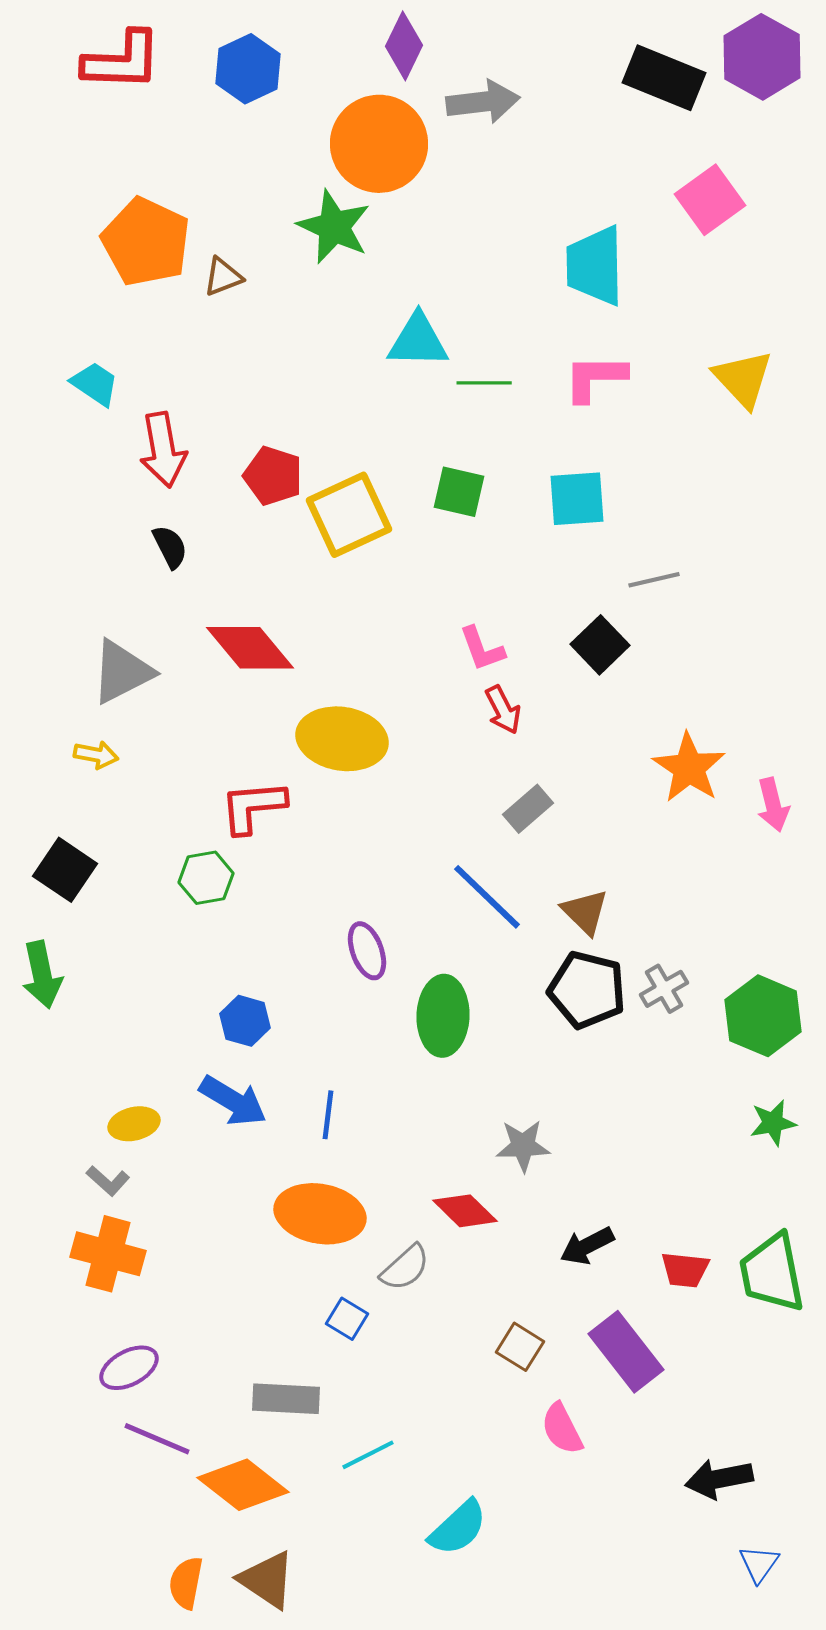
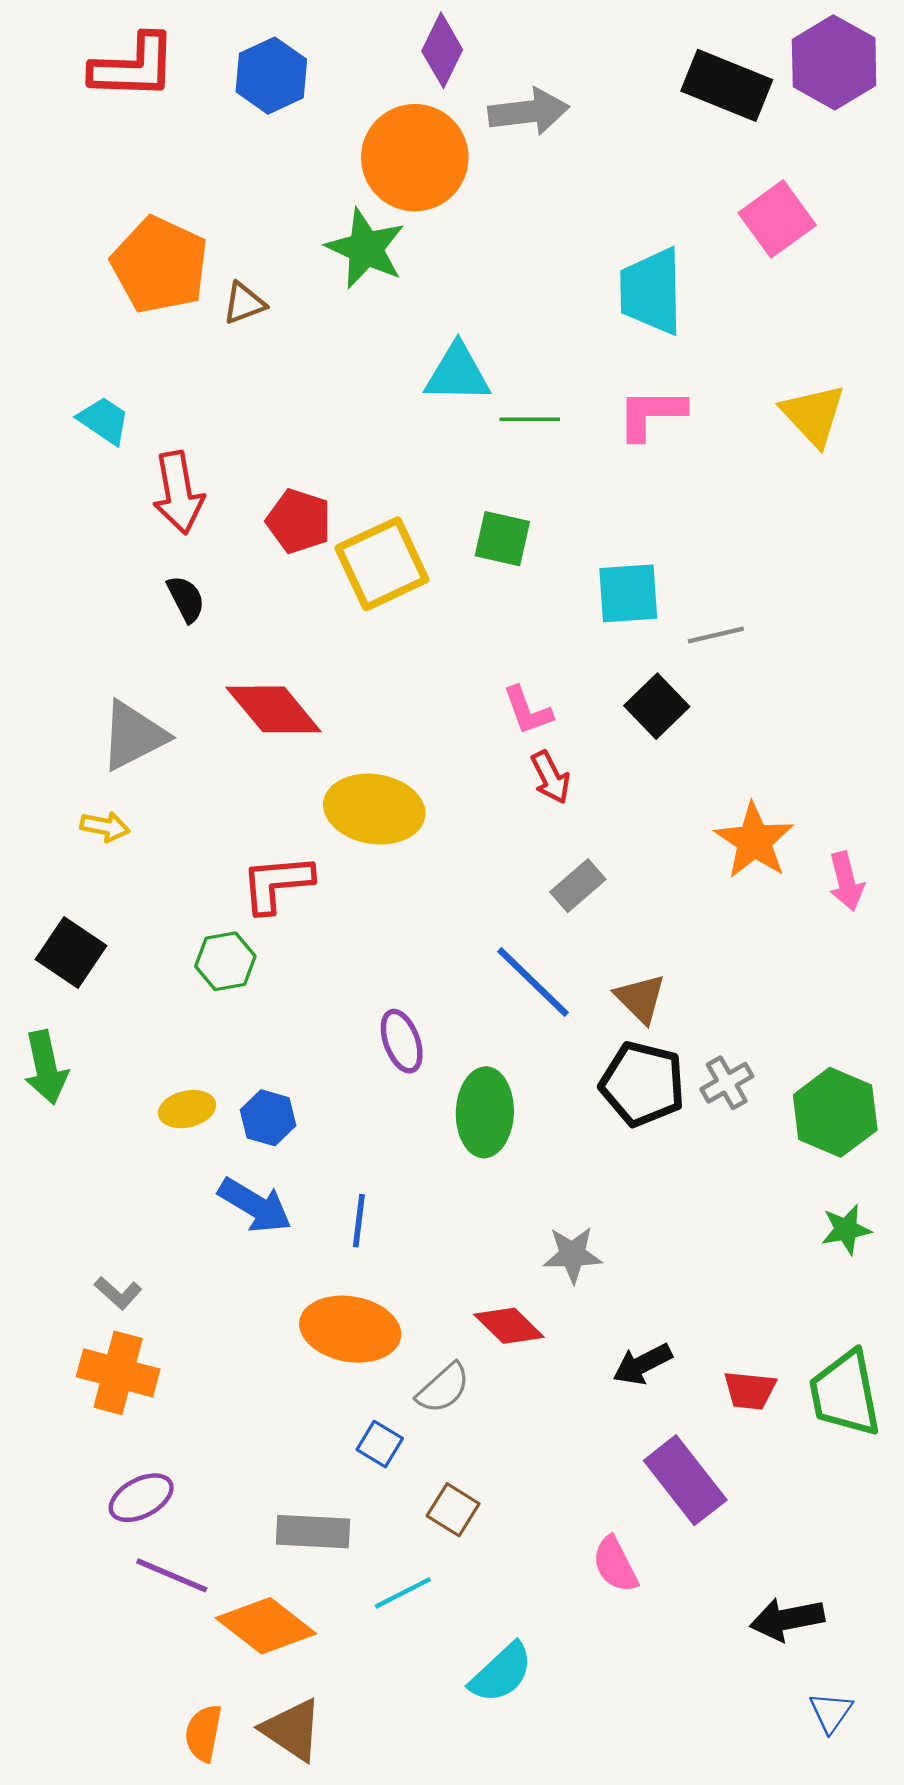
cyan square: (577, 499) -> (628, 593), moved
yellow ellipse: (134, 1124) -> (187, 1109), moved
brown square: (520, 1347) -> (453, 1510), moved

